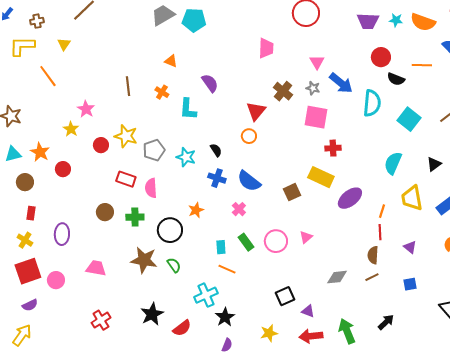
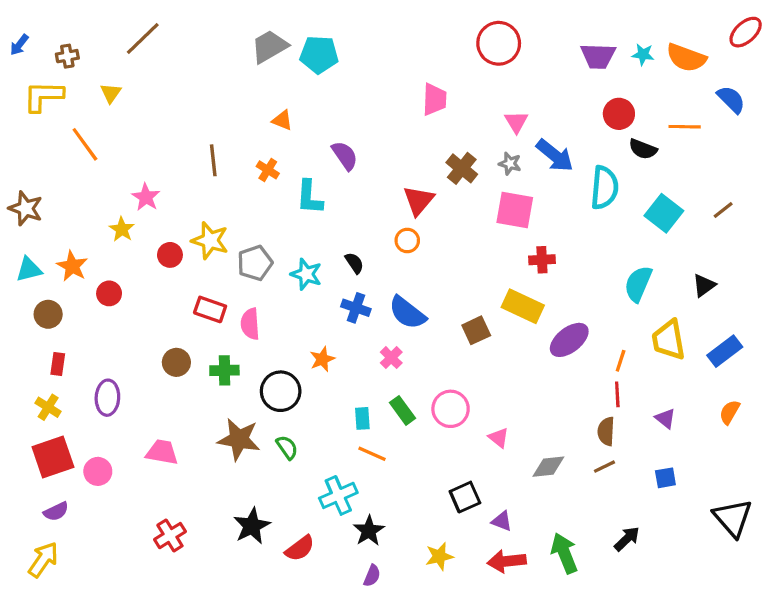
pink triangle: (306, 237) -> (499, 438), moved, turned -40

